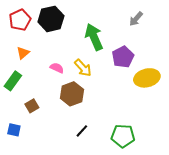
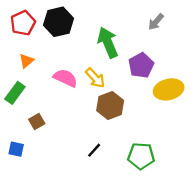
pink semicircle: (57, 68) -> (65, 78), size x1.5
brown hexagon: (72, 94) -> (110, 106), moved

